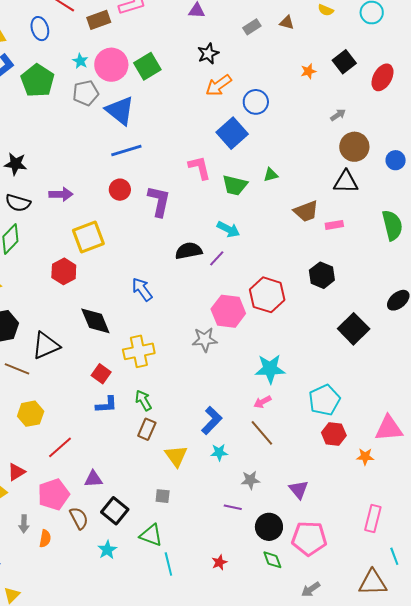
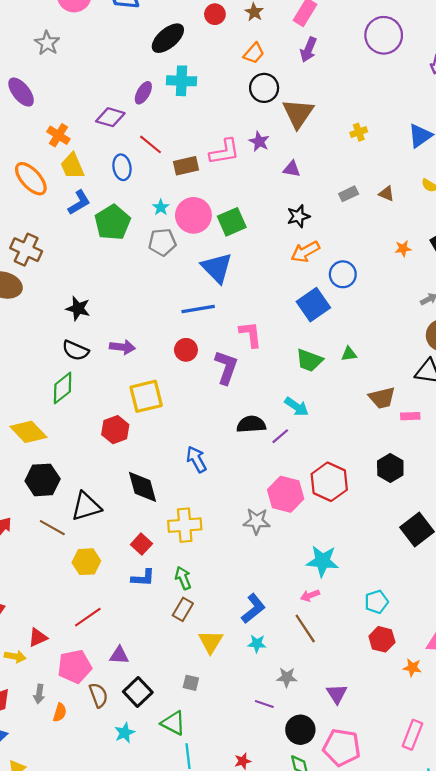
blue triangle: (120, 111) -> (217, 268), moved
pink L-shape: (200, 168) -> (251, 334), moved
cyan pentagon: (324, 400) -> (376, 602), size x0.7
yellow hexagon: (31, 414) -> (86, 562), moved

